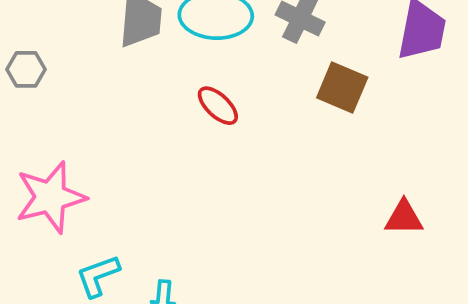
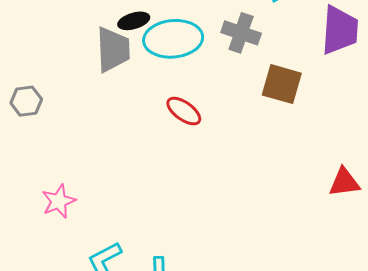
pink star: (50, 197) -> (59, 201), size x0.6

